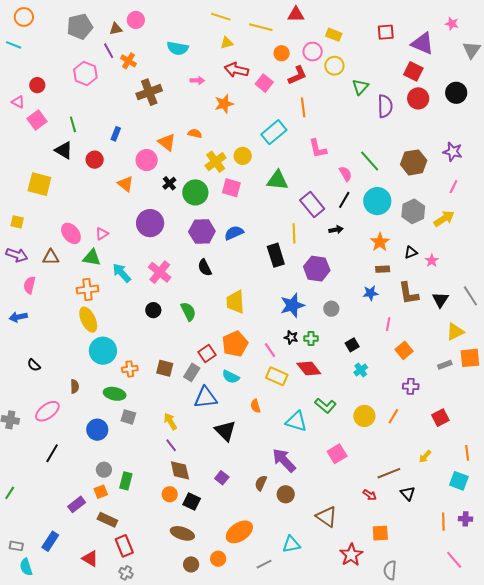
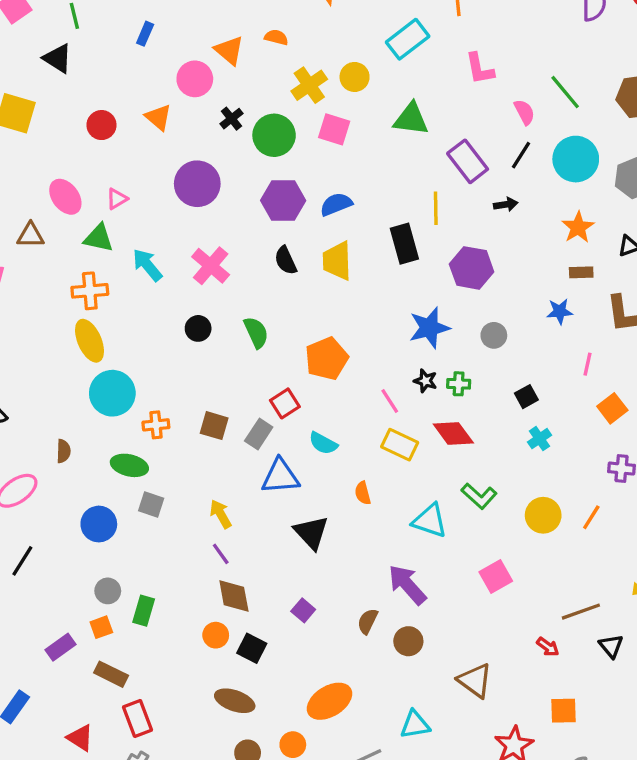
red circle: (95, 160) -> (102, 125), moved
yellow trapezoid: (235, 302) -> (337, 261), moved
orange pentagon: (235, 344) -> (327, 359), moved

